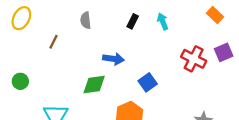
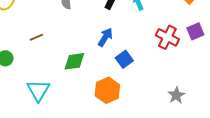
brown line: (53, 42) -> (36, 37), moved, turned 40
blue arrow: (113, 59) -> (105, 37), moved, turned -66

